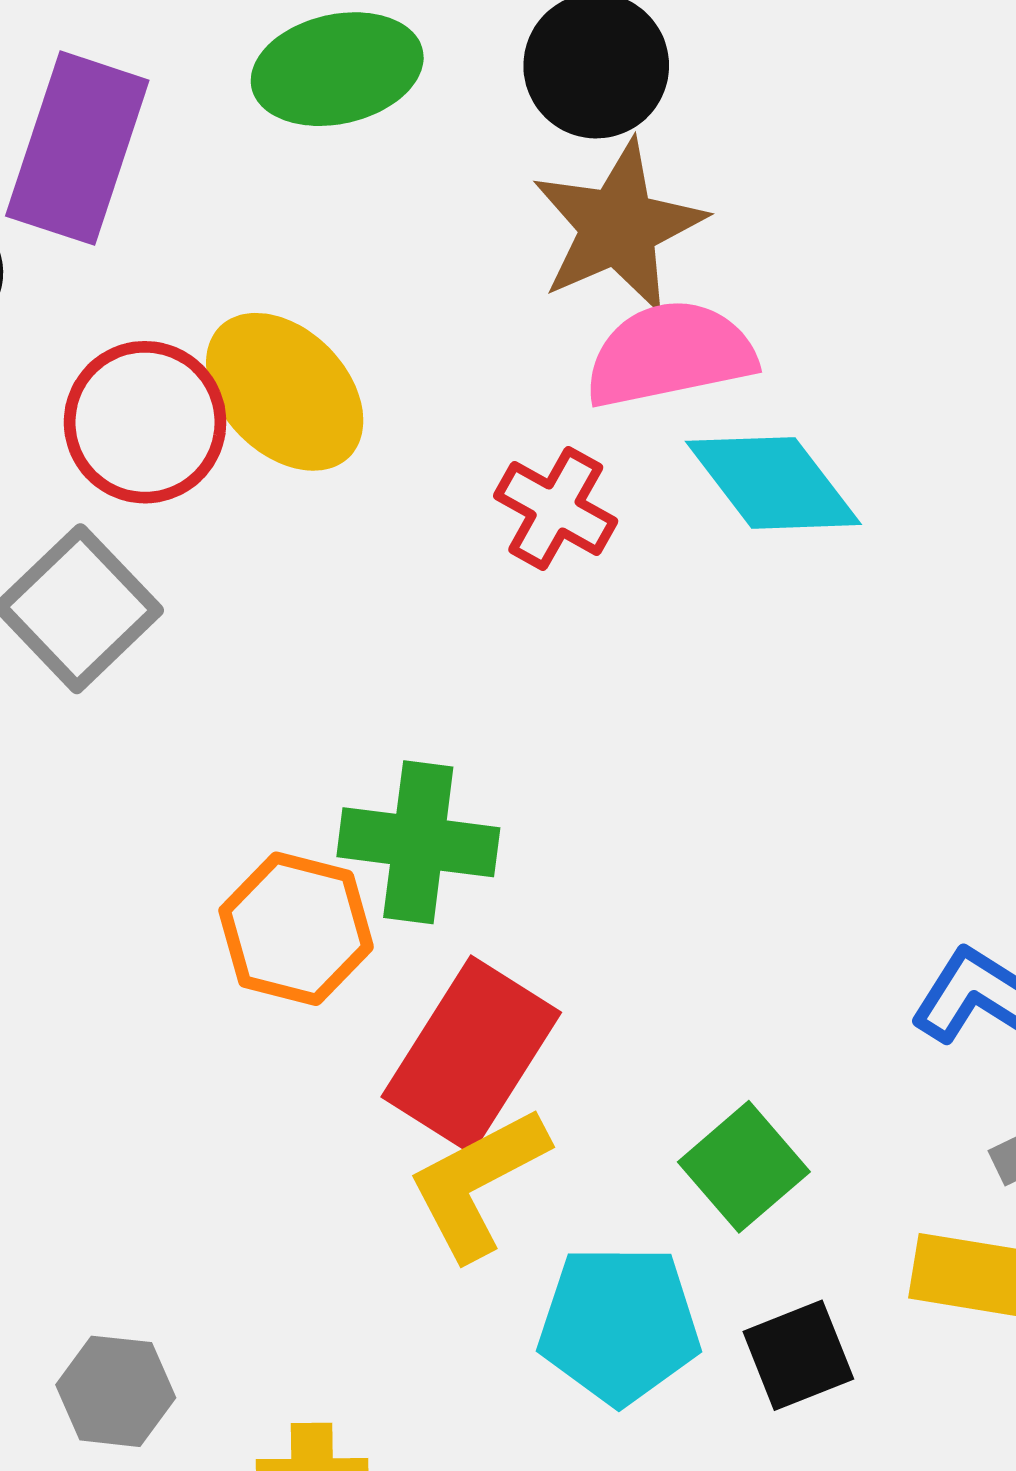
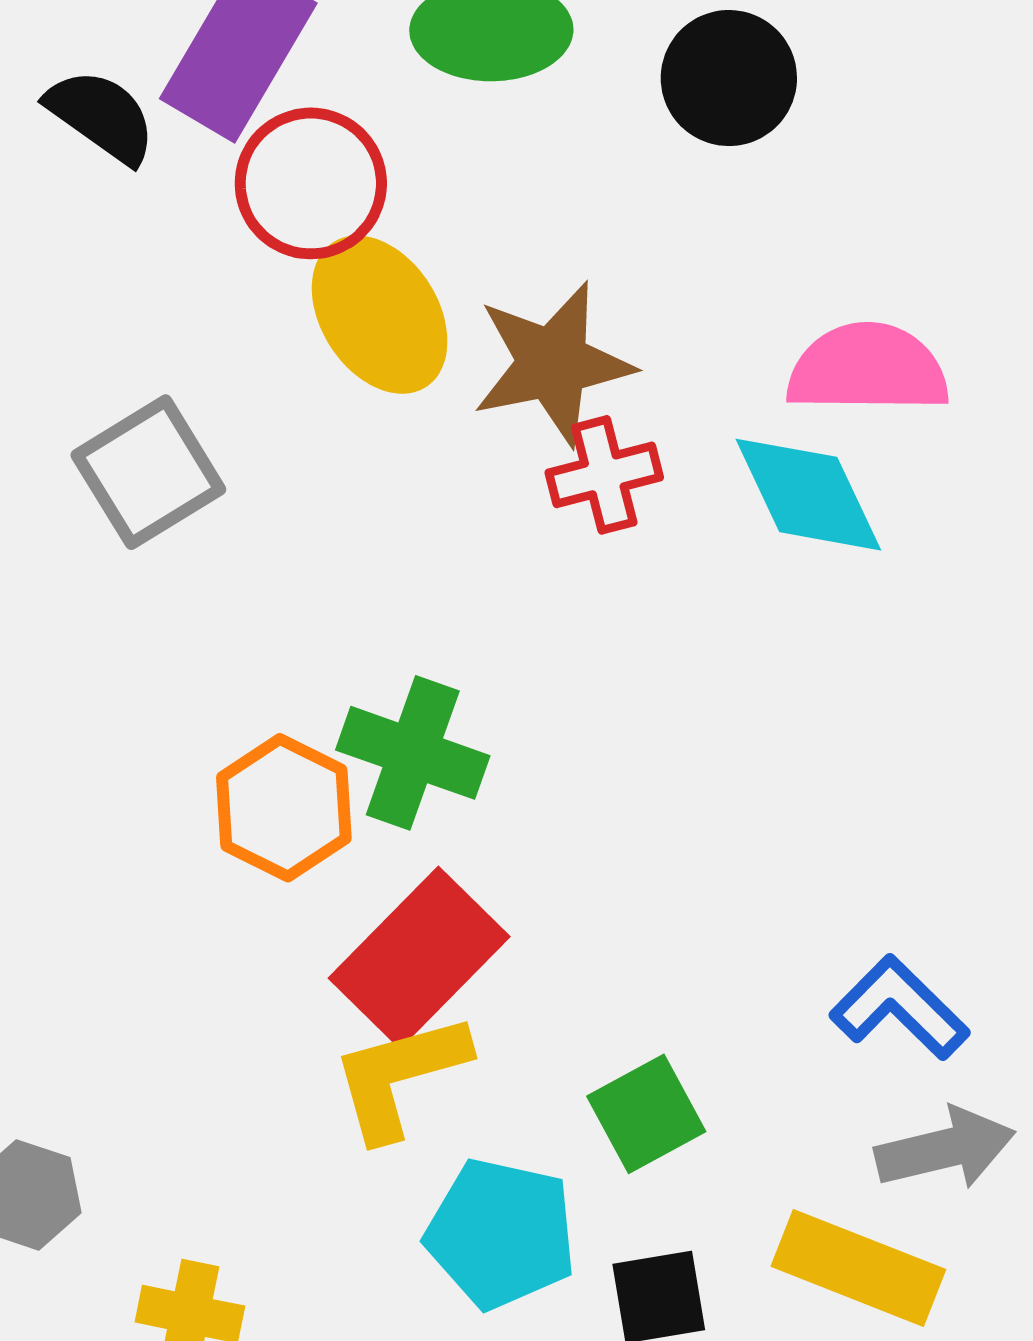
brown star: (618, 227) -> (553, 363), moved
pink semicircle: (670, 354) -> (868, 369), moved
red circle: (145, 422) -> (311, 183), moved
red cross: (556, 509) -> (604, 475), turned 34

